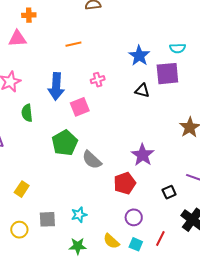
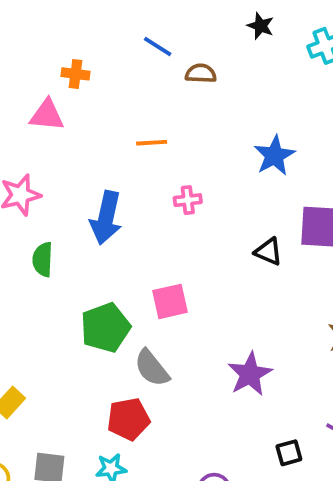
blue star: (139, 56) -> (274, 156), moved
pink cross: (98, 80) -> (188, 200), moved
pink square: (80, 107) -> (170, 301), moved
red pentagon: (125, 183) -> (128, 419), moved

